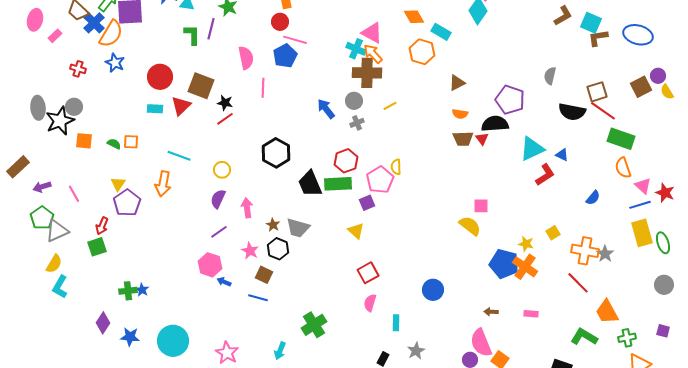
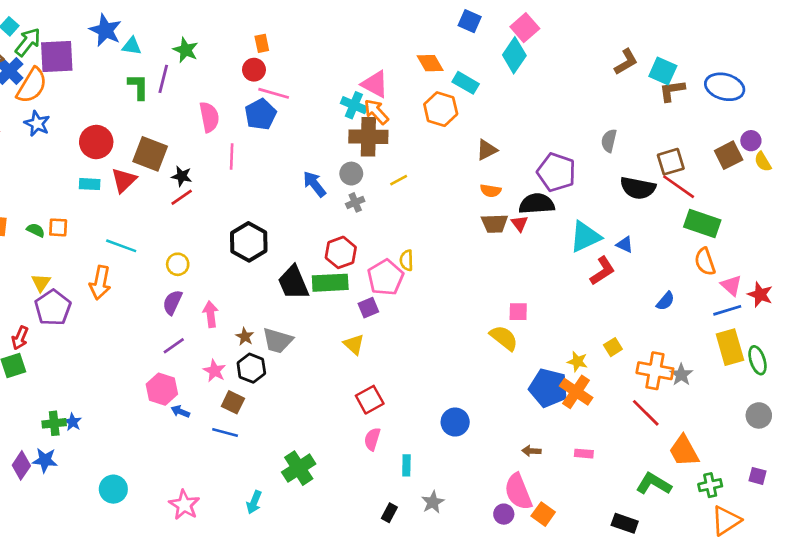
blue star: (130, 337) -> (45, 460), moved
cyan circle: (173, 341) -> (113, 489), size x0.7

